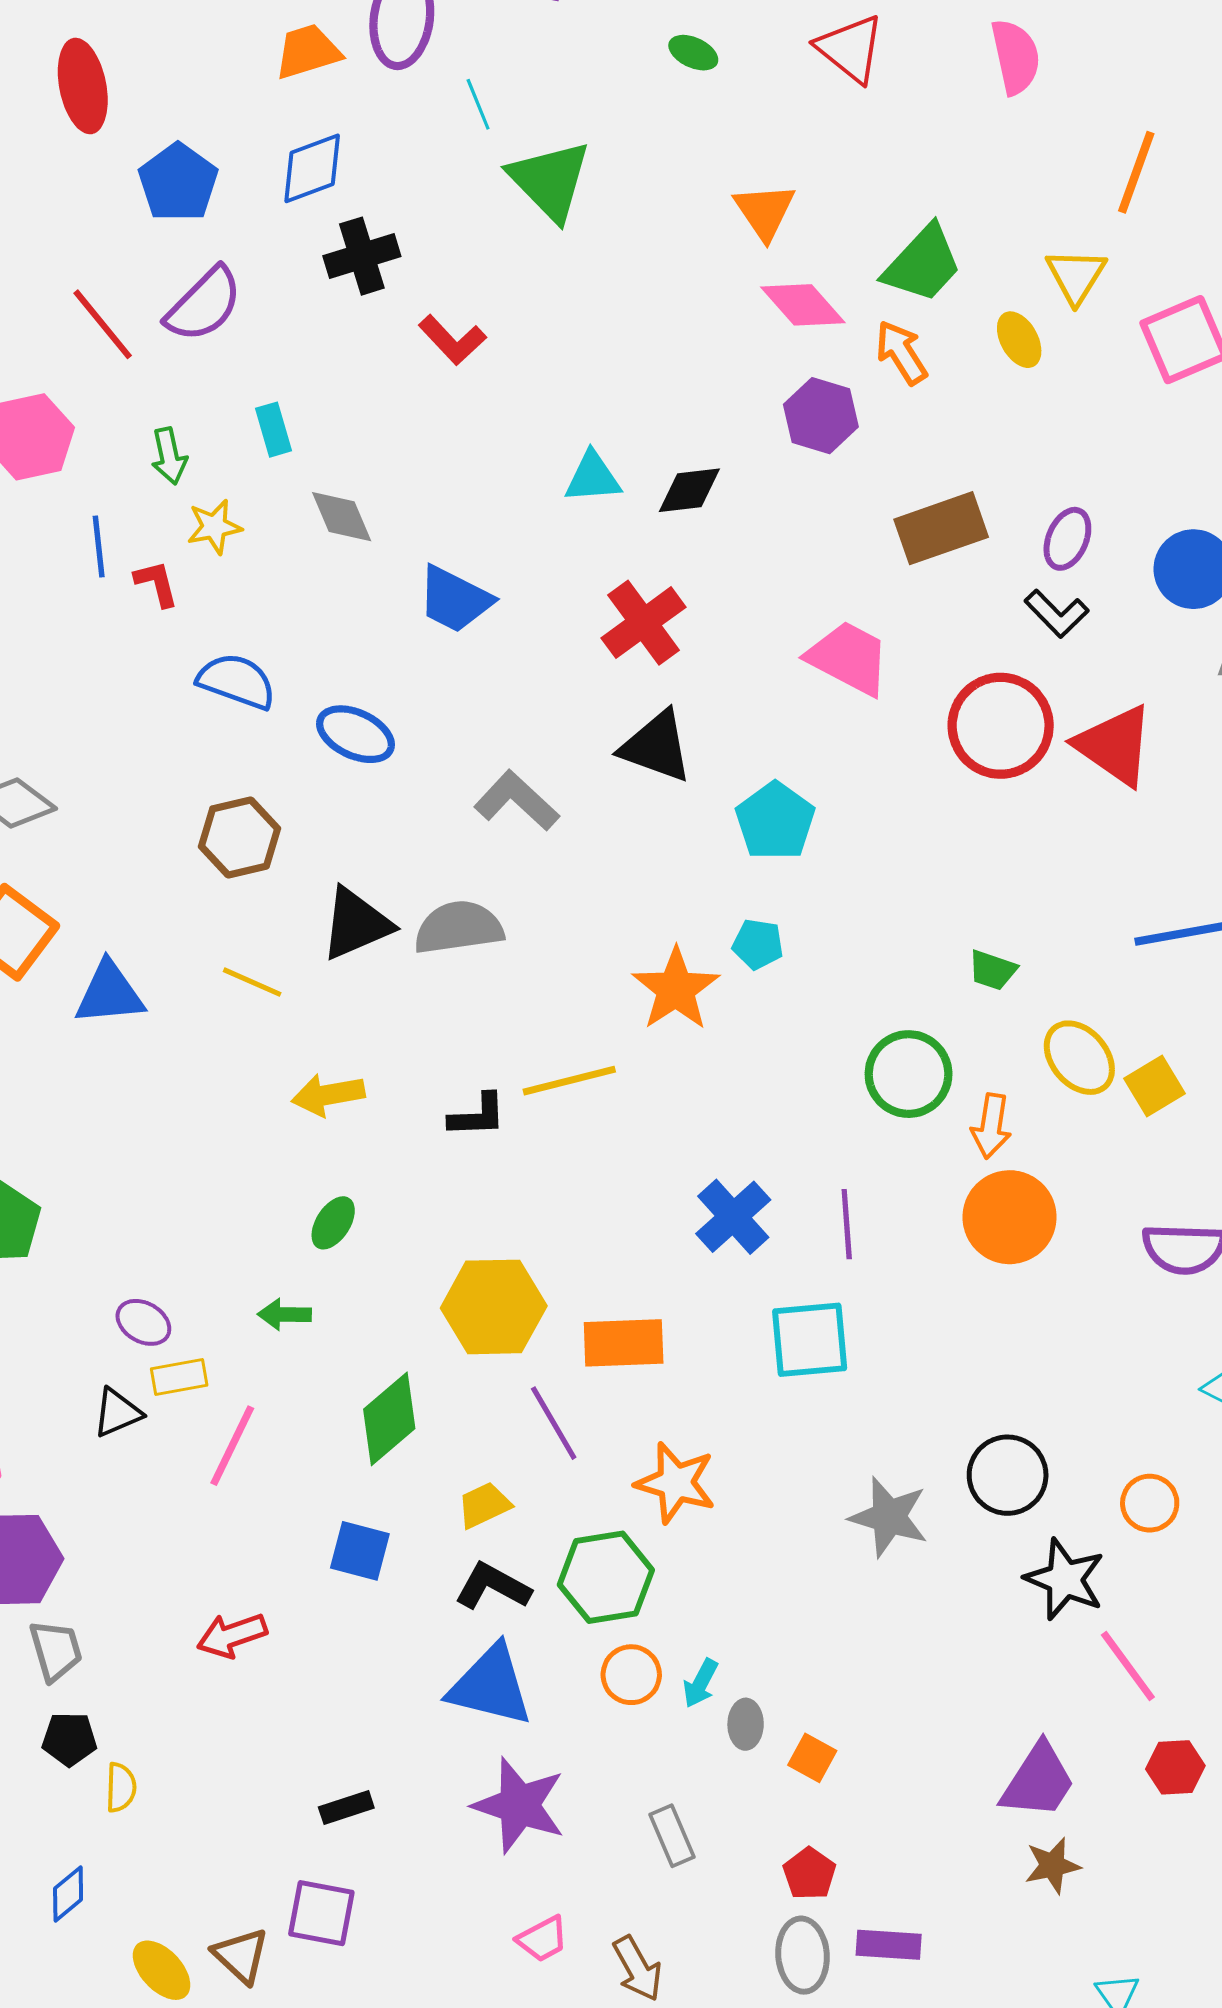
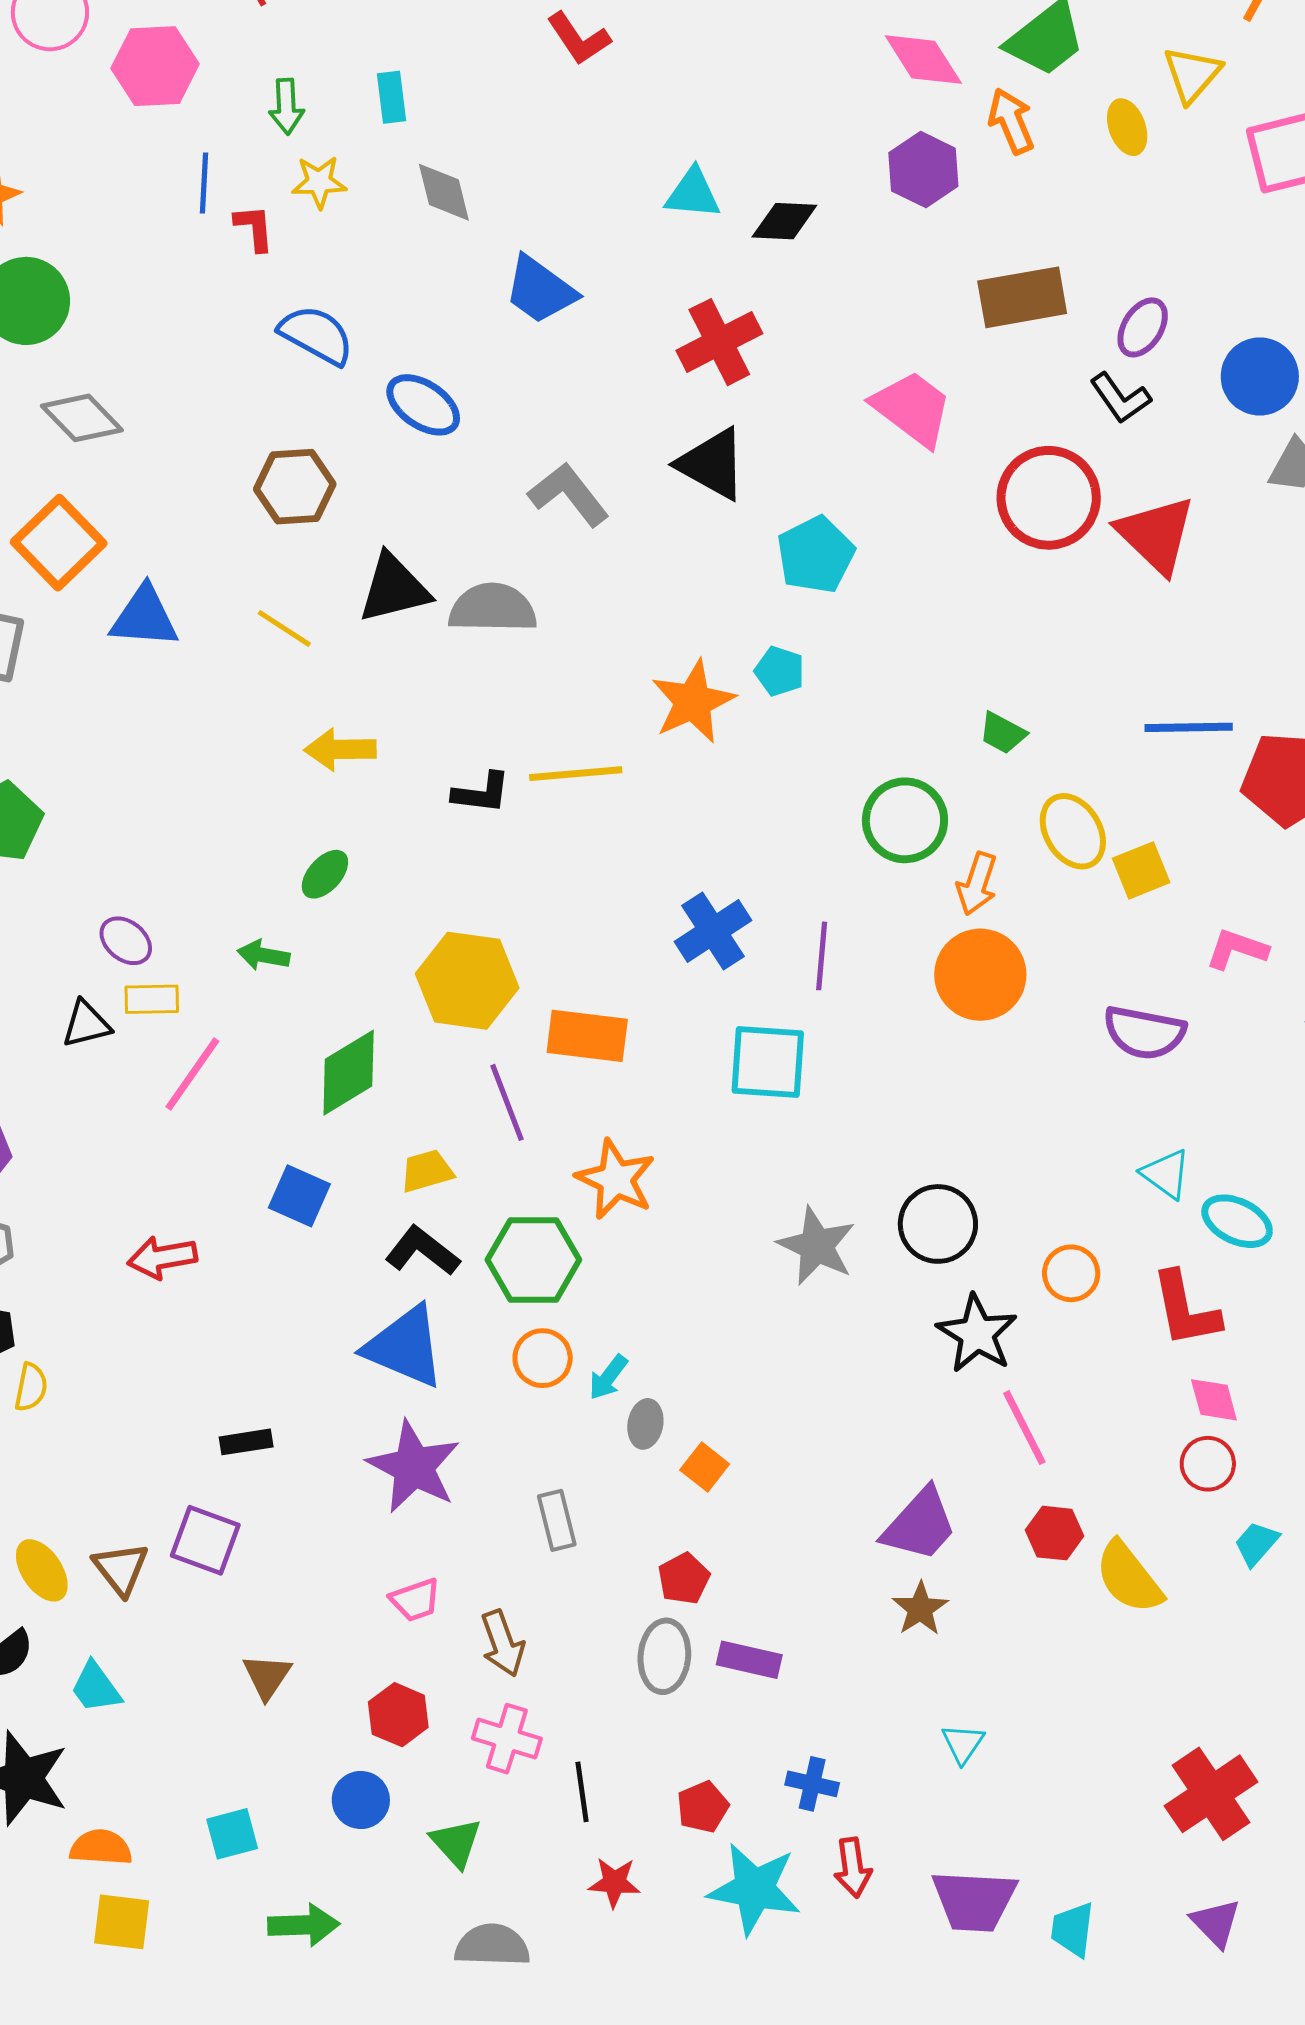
brown star: (1052, 1865) -> (920, 1609), turned -30

